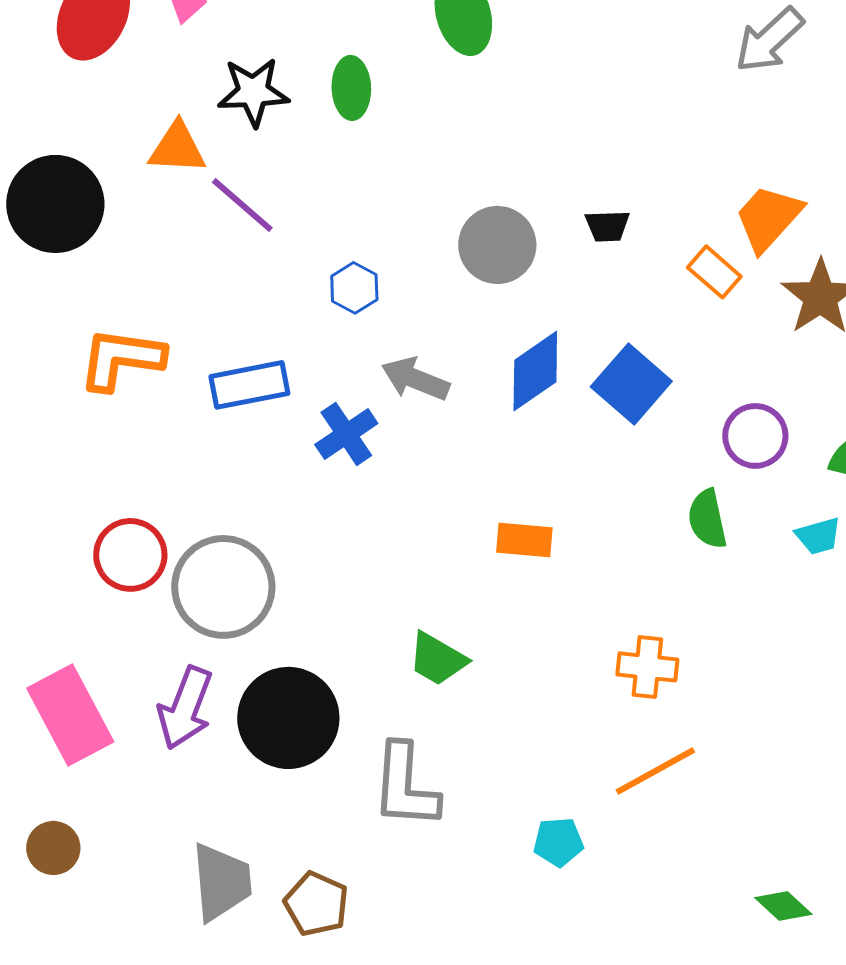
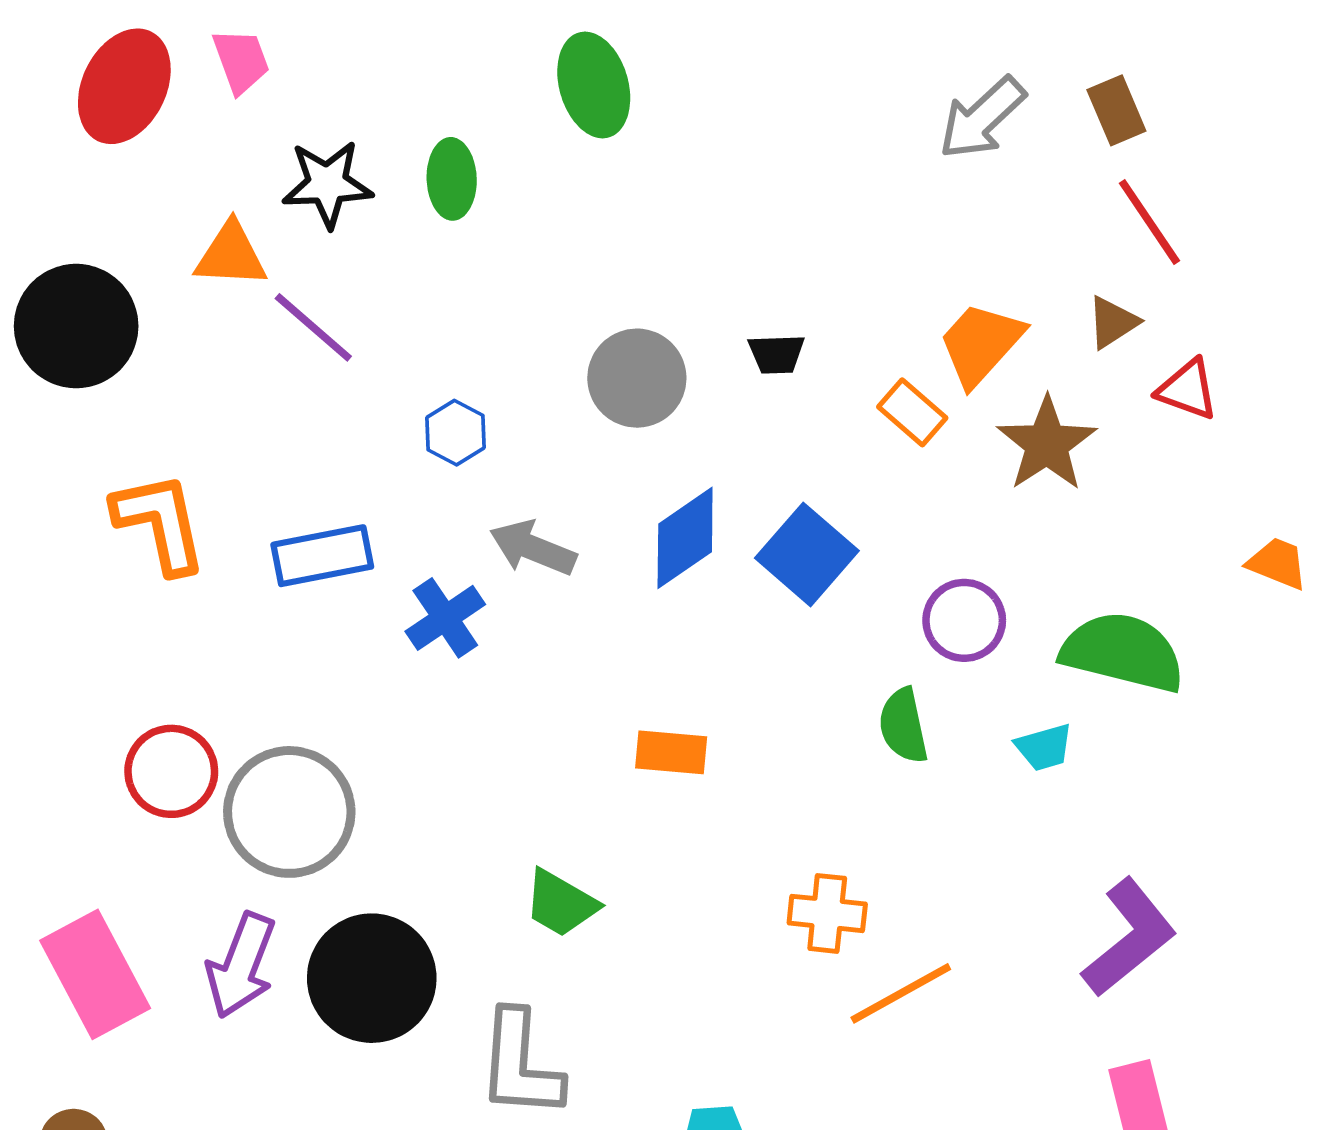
orange L-shape: (121, 359) -> (160, 523), turned 70
orange line: (655, 771) -> (901, 993), moved

